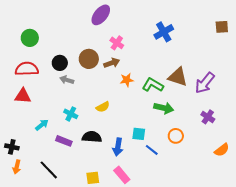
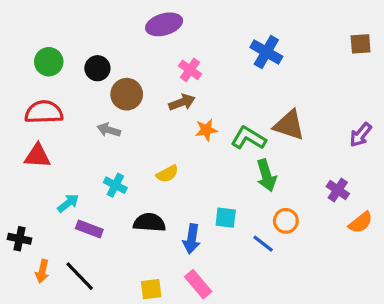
purple ellipse: (101, 15) -> (164, 24), turned 35
blue cross: (164, 32) -> (266, 52), turned -30
brown circle: (89, 59) -> (127, 94), moved
black circle: (60, 63) -> (97, 68), moved
purple arrow: (205, 83) -> (361, 135), moved, size x0.7
green arrow: (164, 108) -> (266, 175), turned 60
purple rectangle: (64, 141) -> (89, 229), moved
blue line: (152, 150) -> (263, 244), moved
orange semicircle: (222, 150) -> (361, 223), moved
orange arrow: (17, 167) -> (42, 271), moved

